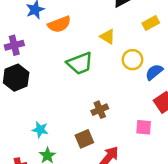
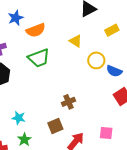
green trapezoid: (80, 63) -> (39, 58), moved
blue semicircle: (154, 72) -> (114, 71), turned -119
pink square: (144, 127) -> (106, 133), moved

